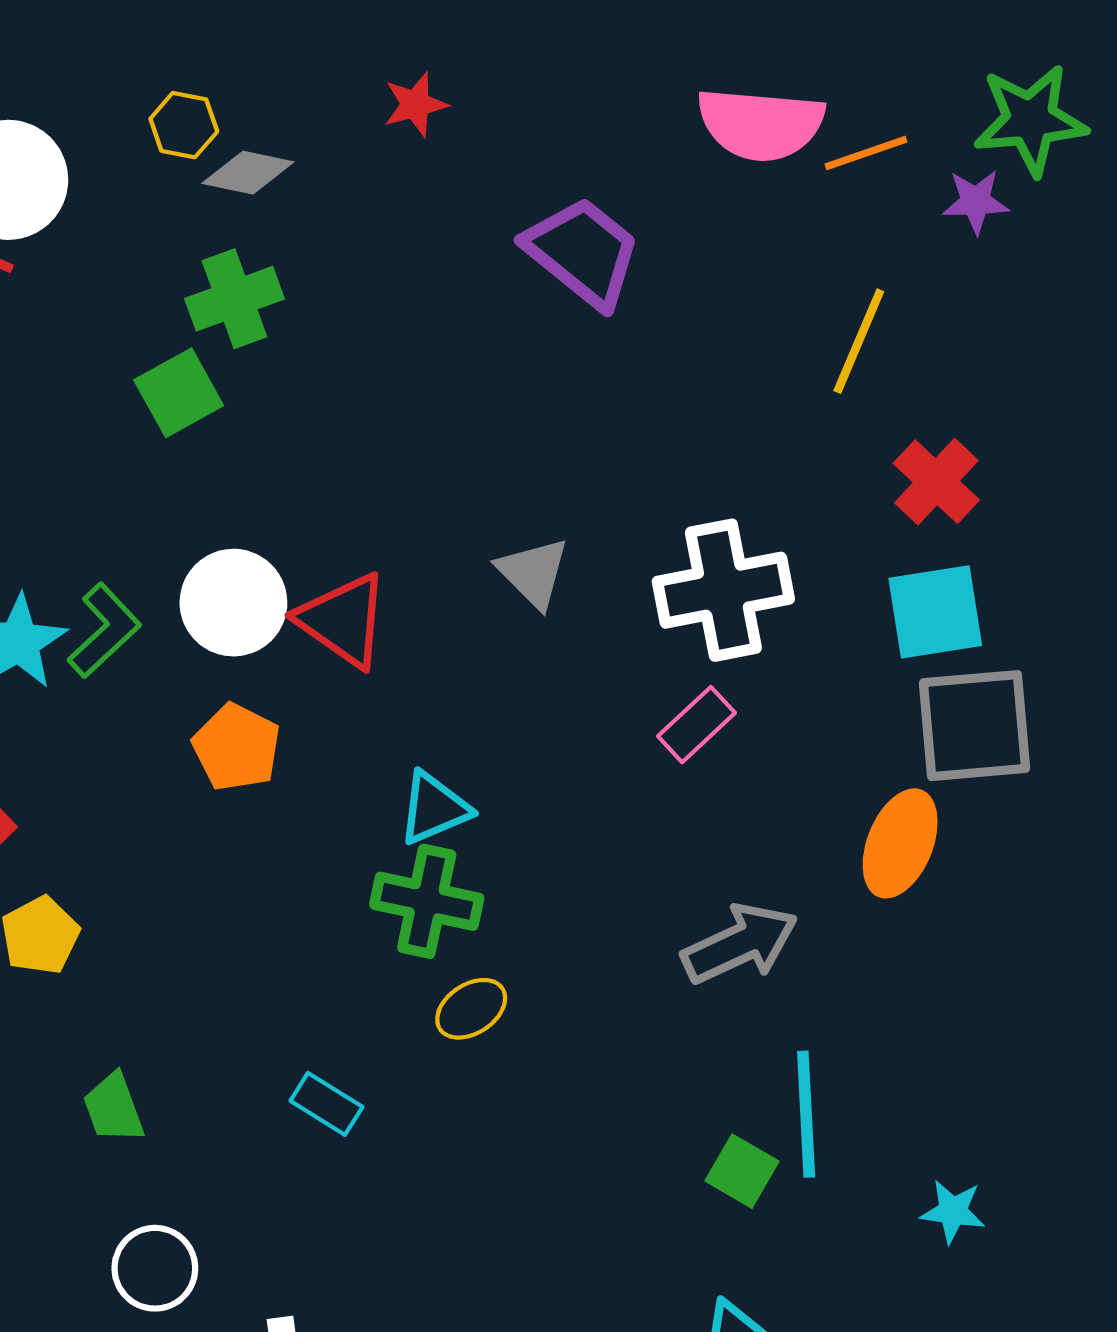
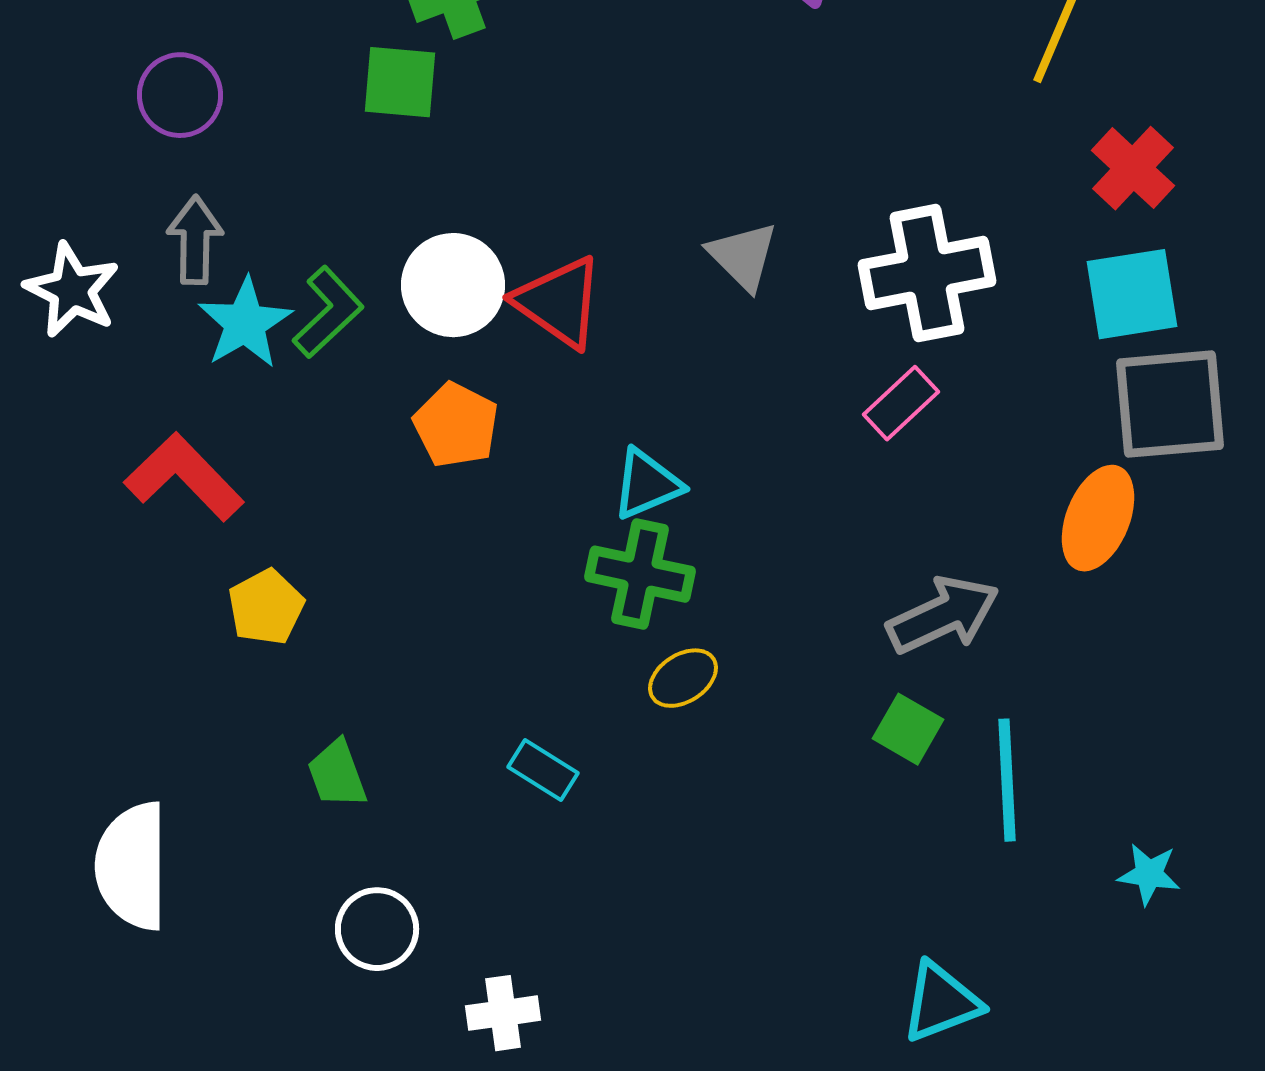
green square: (179, 393) -> (400, 82), turned 34
green square: (742, 1171) -> (908, 729), moved

